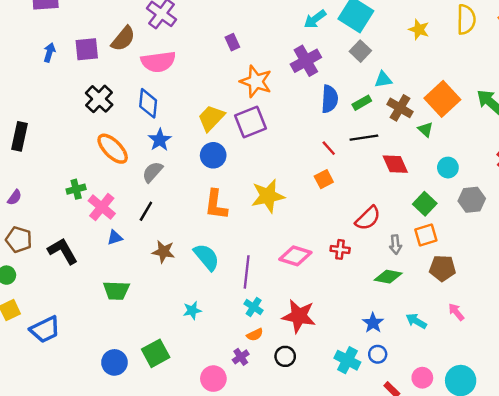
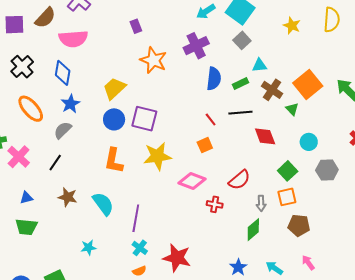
purple square: (251, 122) -> (144, 119), moved, turned 32
blue triangle: (115, 238) -> (26, 198), moved
pink diamond: (295, 256) -> (192, 181), moved
green diamond: (388, 277) -> (253, 230), turned -55

